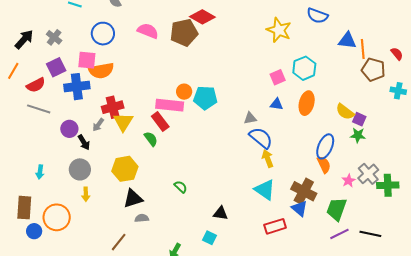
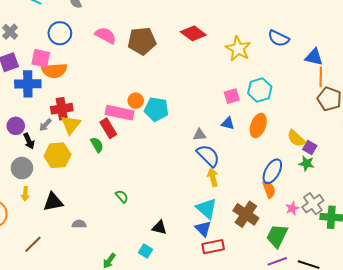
red diamond: (202, 17) -> (193, 33), moved
blue triangle: (347, 41) -> (314, 57), moved
yellow hexagon: (125, 169) -> (57, 155), moved
black triangle: (133, 199) -> (53, 202), moved
blue triangle: (299, 208) -> (203, 229), moved
brown line: (119, 242) -> (33, 244), moved

